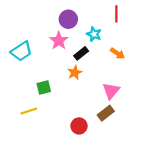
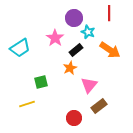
purple circle: (68, 19) -> (74, 18), moved
orange arrow: (117, 53) -> (110, 50), size x1.5
pink triangle: (111, 91) -> (89, 85), moved

